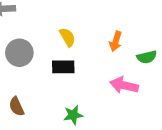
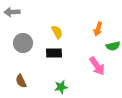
orange arrow: (116, 41) -> (98, 29), moved
pink arrow: (124, 85) -> (97, 66), turned -138

